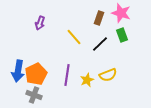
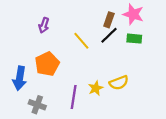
green rectangle: (122, 35) -> (134, 39), turned -64
black line: (100, 44) -> (109, 35), moved
orange pentagon: (36, 74) -> (47, 64), moved
purple line: (67, 75) -> (74, 97), moved

